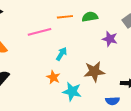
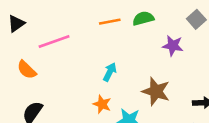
pink line: (39, 32) -> (54, 41), moved
brown star: (94, 72) -> (156, 91), turned 30

